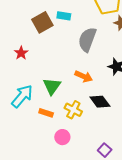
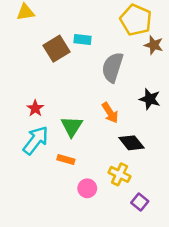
red star: (21, 53) -> (35, 108), moved
orange arrow: (84, 76) -> (110, 113), turned 36
yellow cross: (73, 110) -> (120, 174), moved

